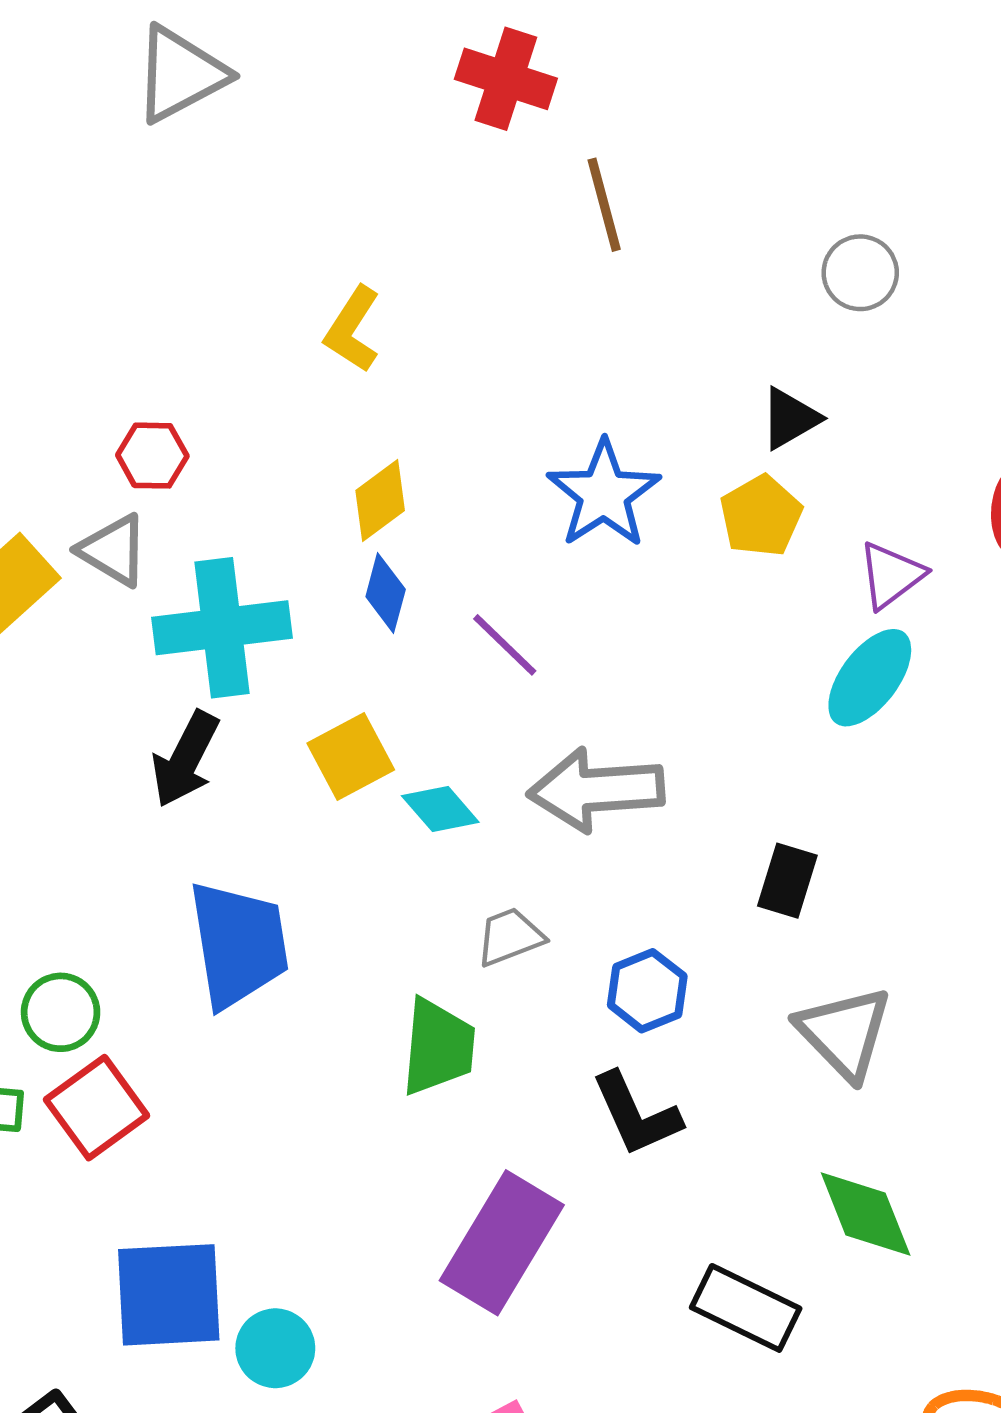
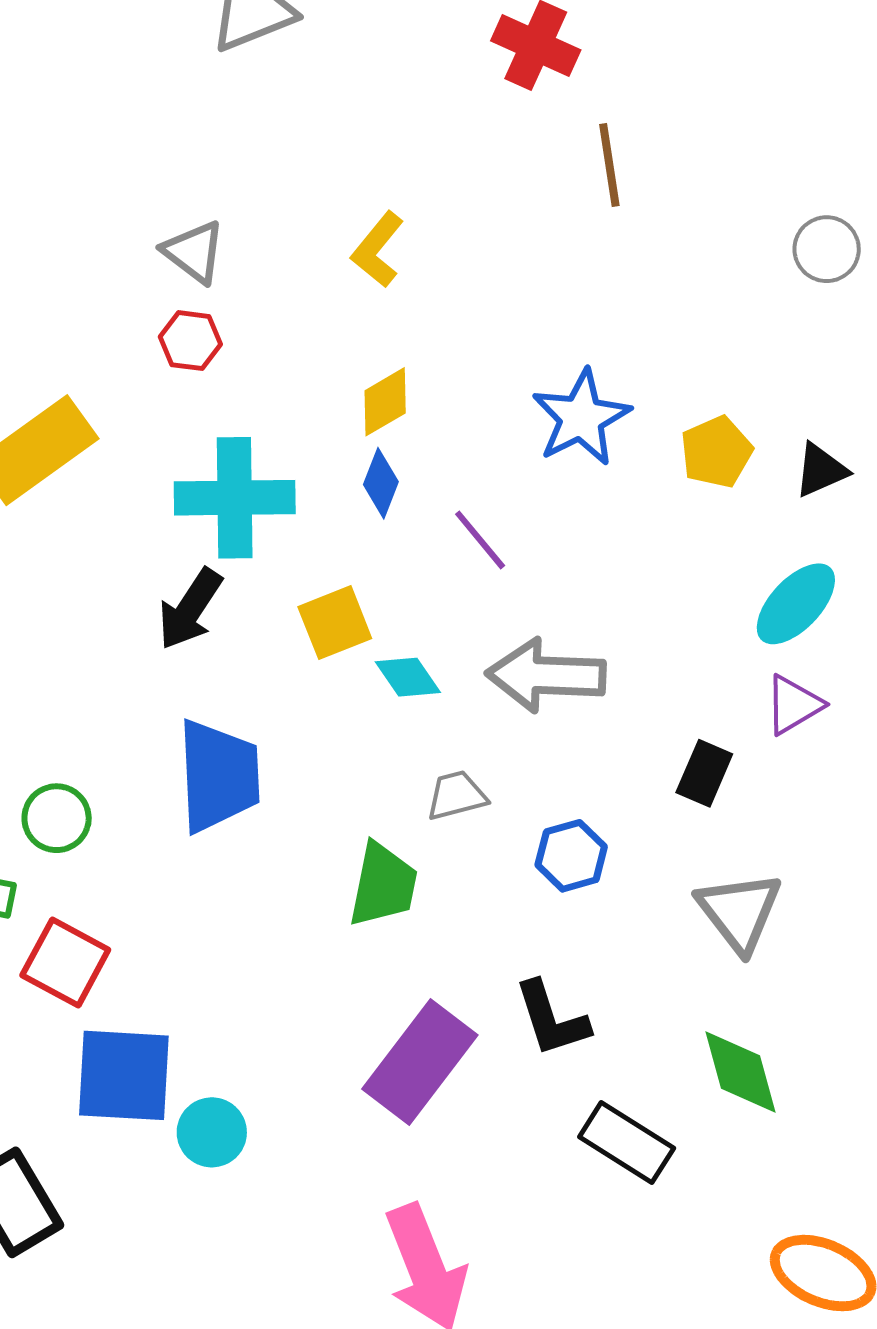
black triangle: (790, 418) -> (821, 470), moved
gray triangle: (113, 550) -> (194, 252), moved
purple triangle: (891, 575) -> (794, 705), moved
red square: (97, 1108) -> (65, 962), moved, turned -32
black L-shape: (636, 1114) -> (552, 1019), moved

